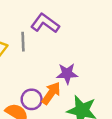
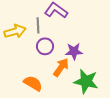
purple circle: (32, 99) -> (45, 46), moved

